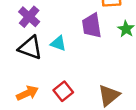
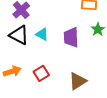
purple trapezoid: (92, 26) -> (71, 37), moved

